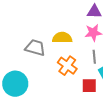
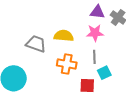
orange cross: (67, 66) -> (67, 64), turned -30

